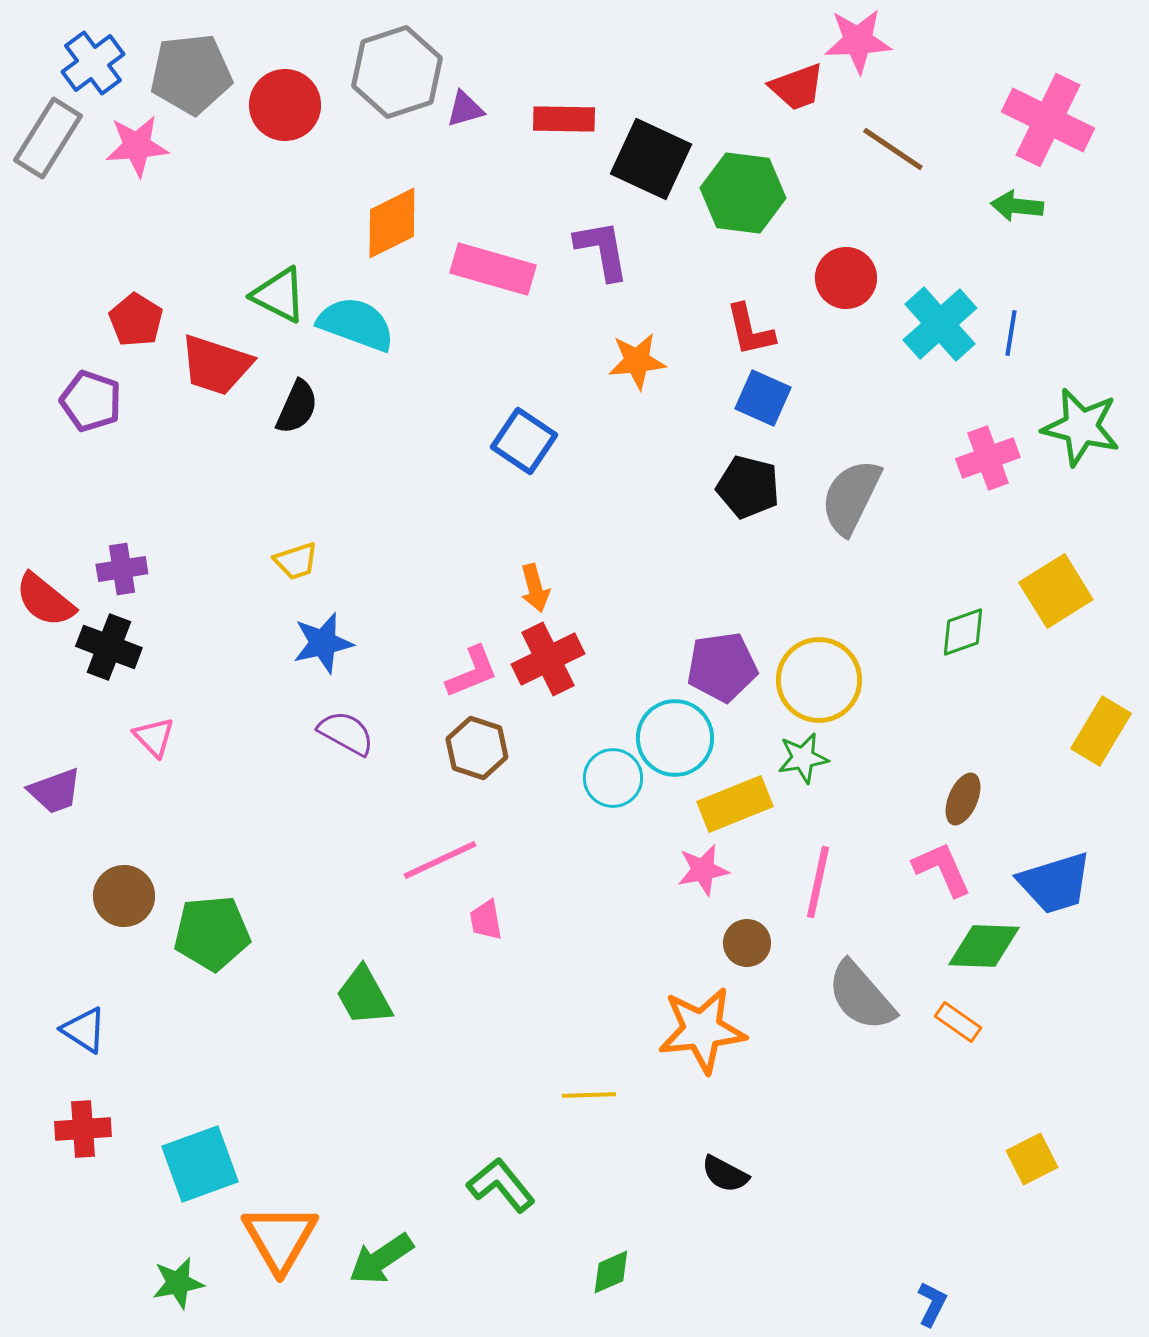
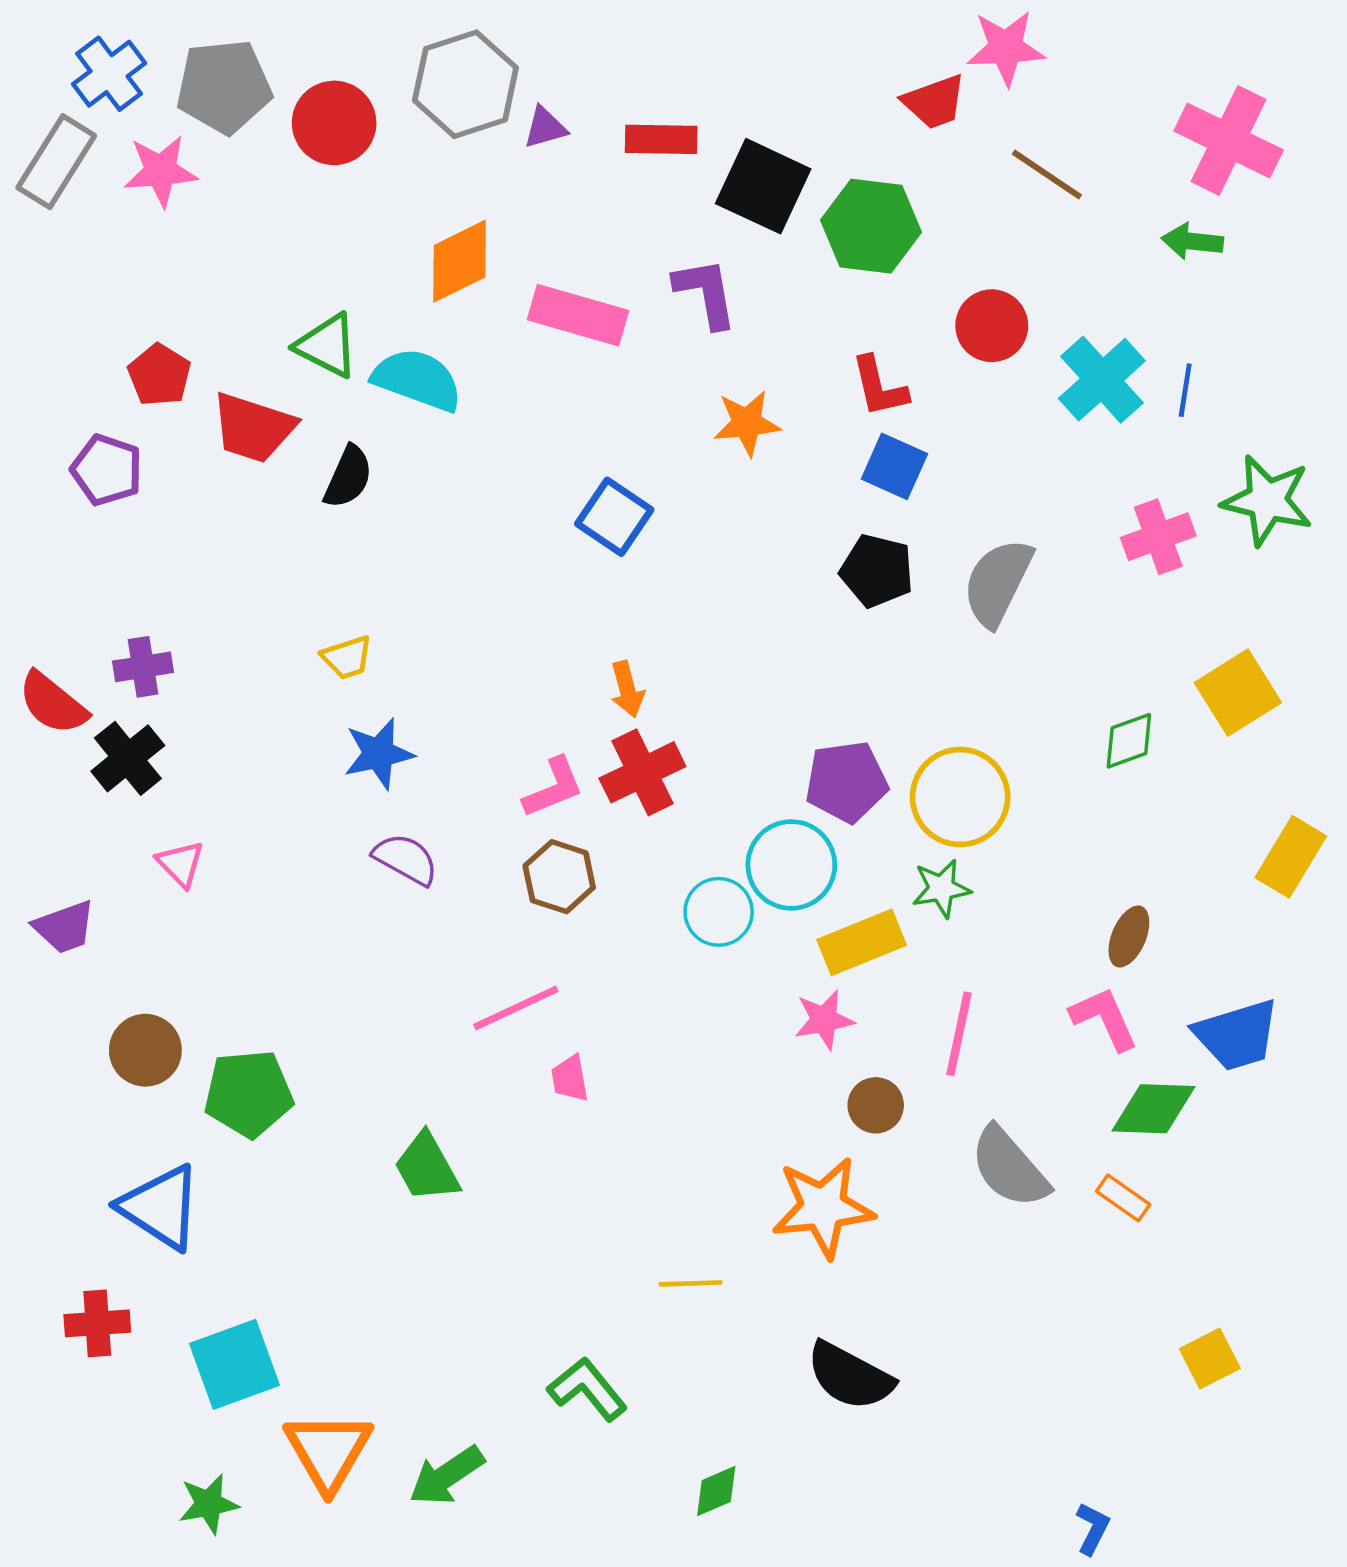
black cross: (109, 647) -> (128, 758), turned 30
blue triangle: (84, 1030) -> (161, 1207), moved, size x1.6
black semicircle: (725, 1174) -> (850, 1376), size x1.6

